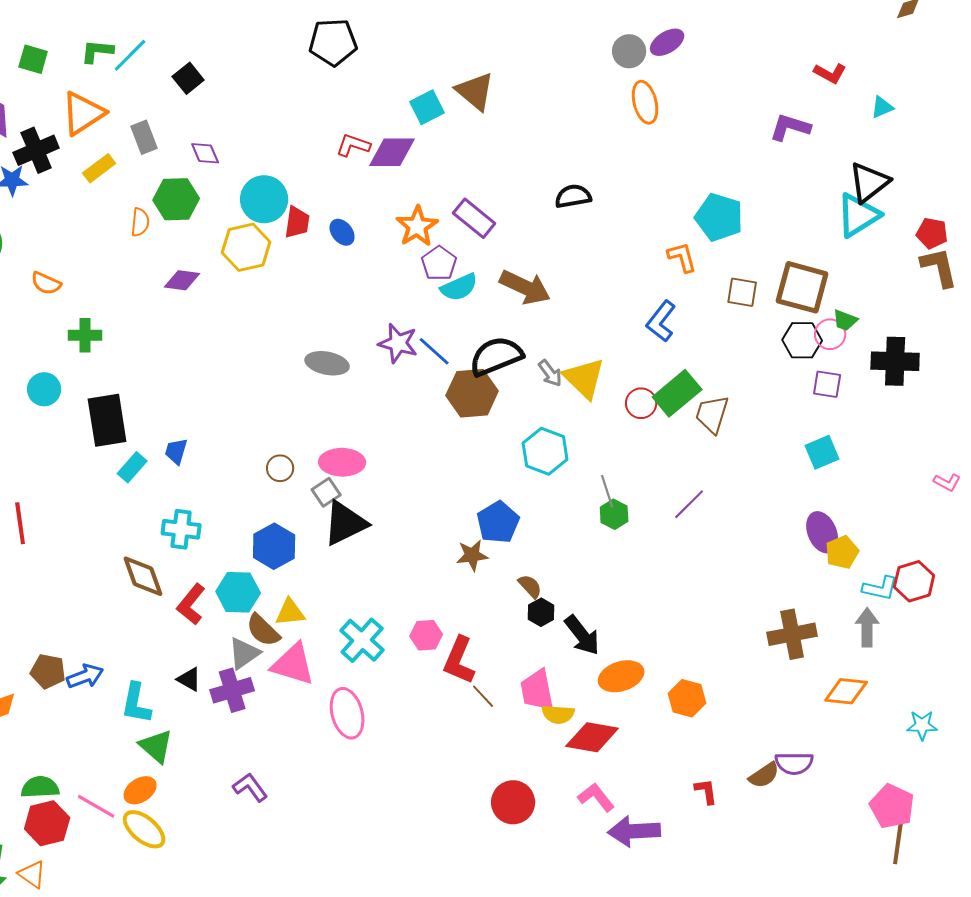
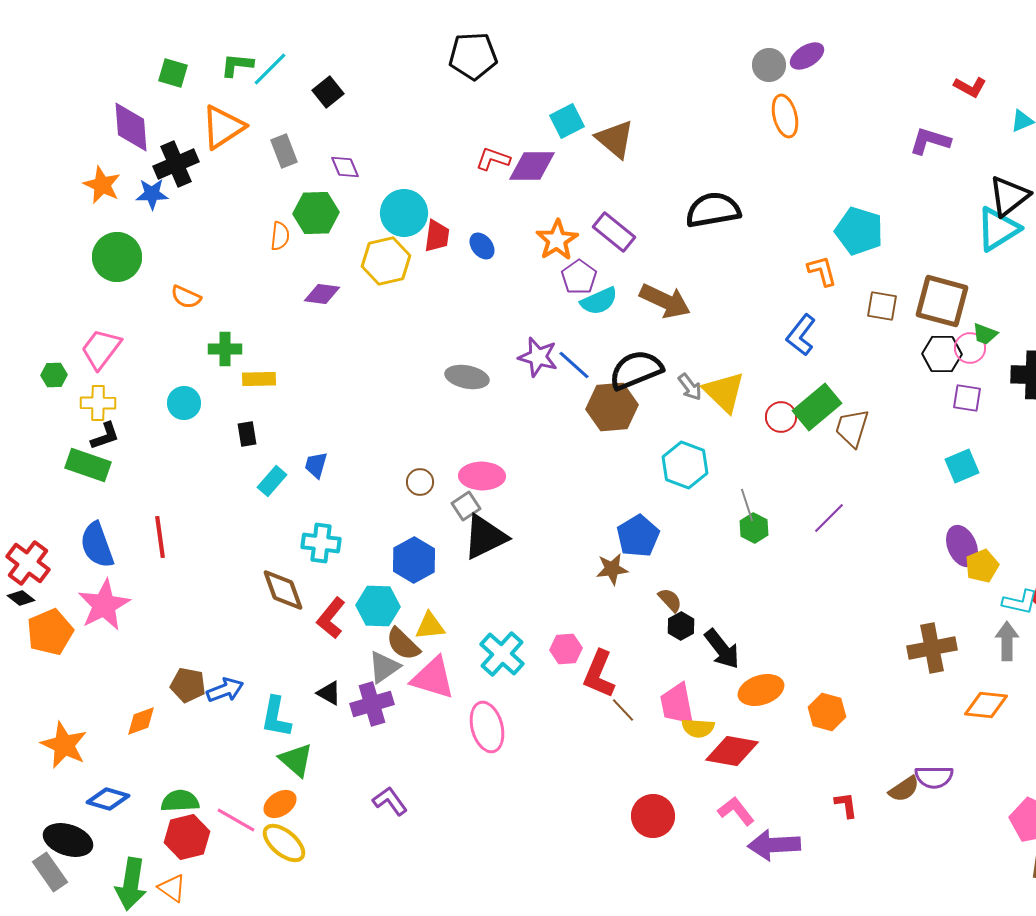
brown triangle: (475, 91) -> (615, 139), moved
yellow rectangle: (99, 168) -> (259, 379), moved, turned 36
black semicircle: (573, 196) -> (713, 210), size x1.5
black rectangle: (107, 420) -> (247, 434), size x0.5

